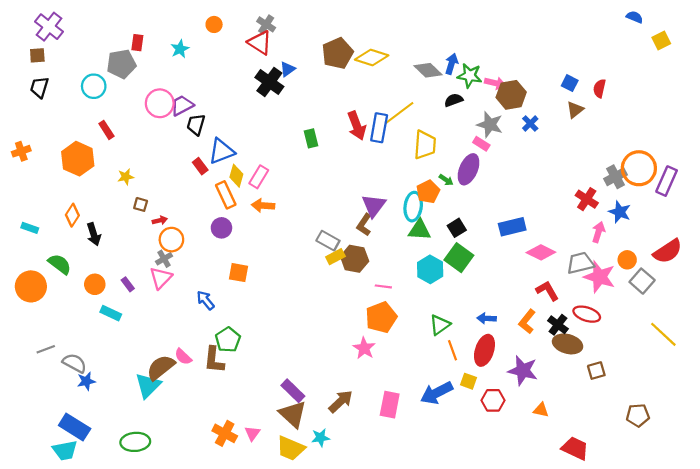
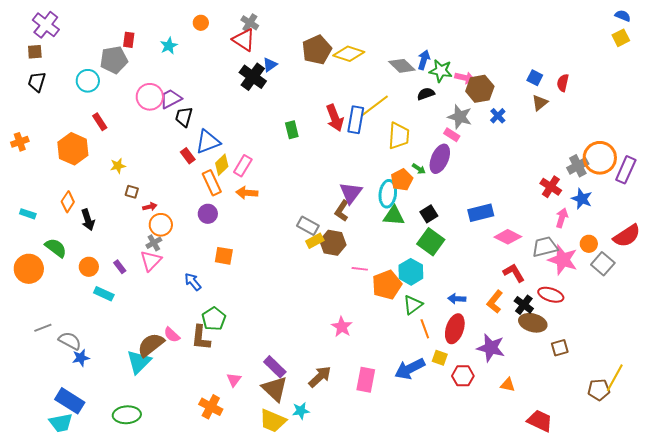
blue semicircle: (635, 17) -> (623, 16), moved
yellow diamond: (236, 176) -> (222, 165), turned 30
cyan hexagon: (430, 269) -> (411, 272), moved
orange pentagon: (381, 317) -> (387, 285), moved
yellow line: (663, 334) -> (615, 378), moved, turned 76
pink triangle: (252, 433) -> (234, 380), moved

